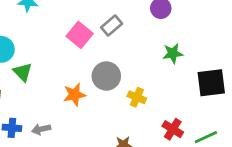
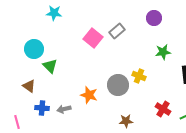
gray circle: (106, 76) -> (118, 85), moved
orange star: (74, 95) -> (89, 95), moved, turned 30
yellow cross: (137, 97) -> (139, 76), moved

